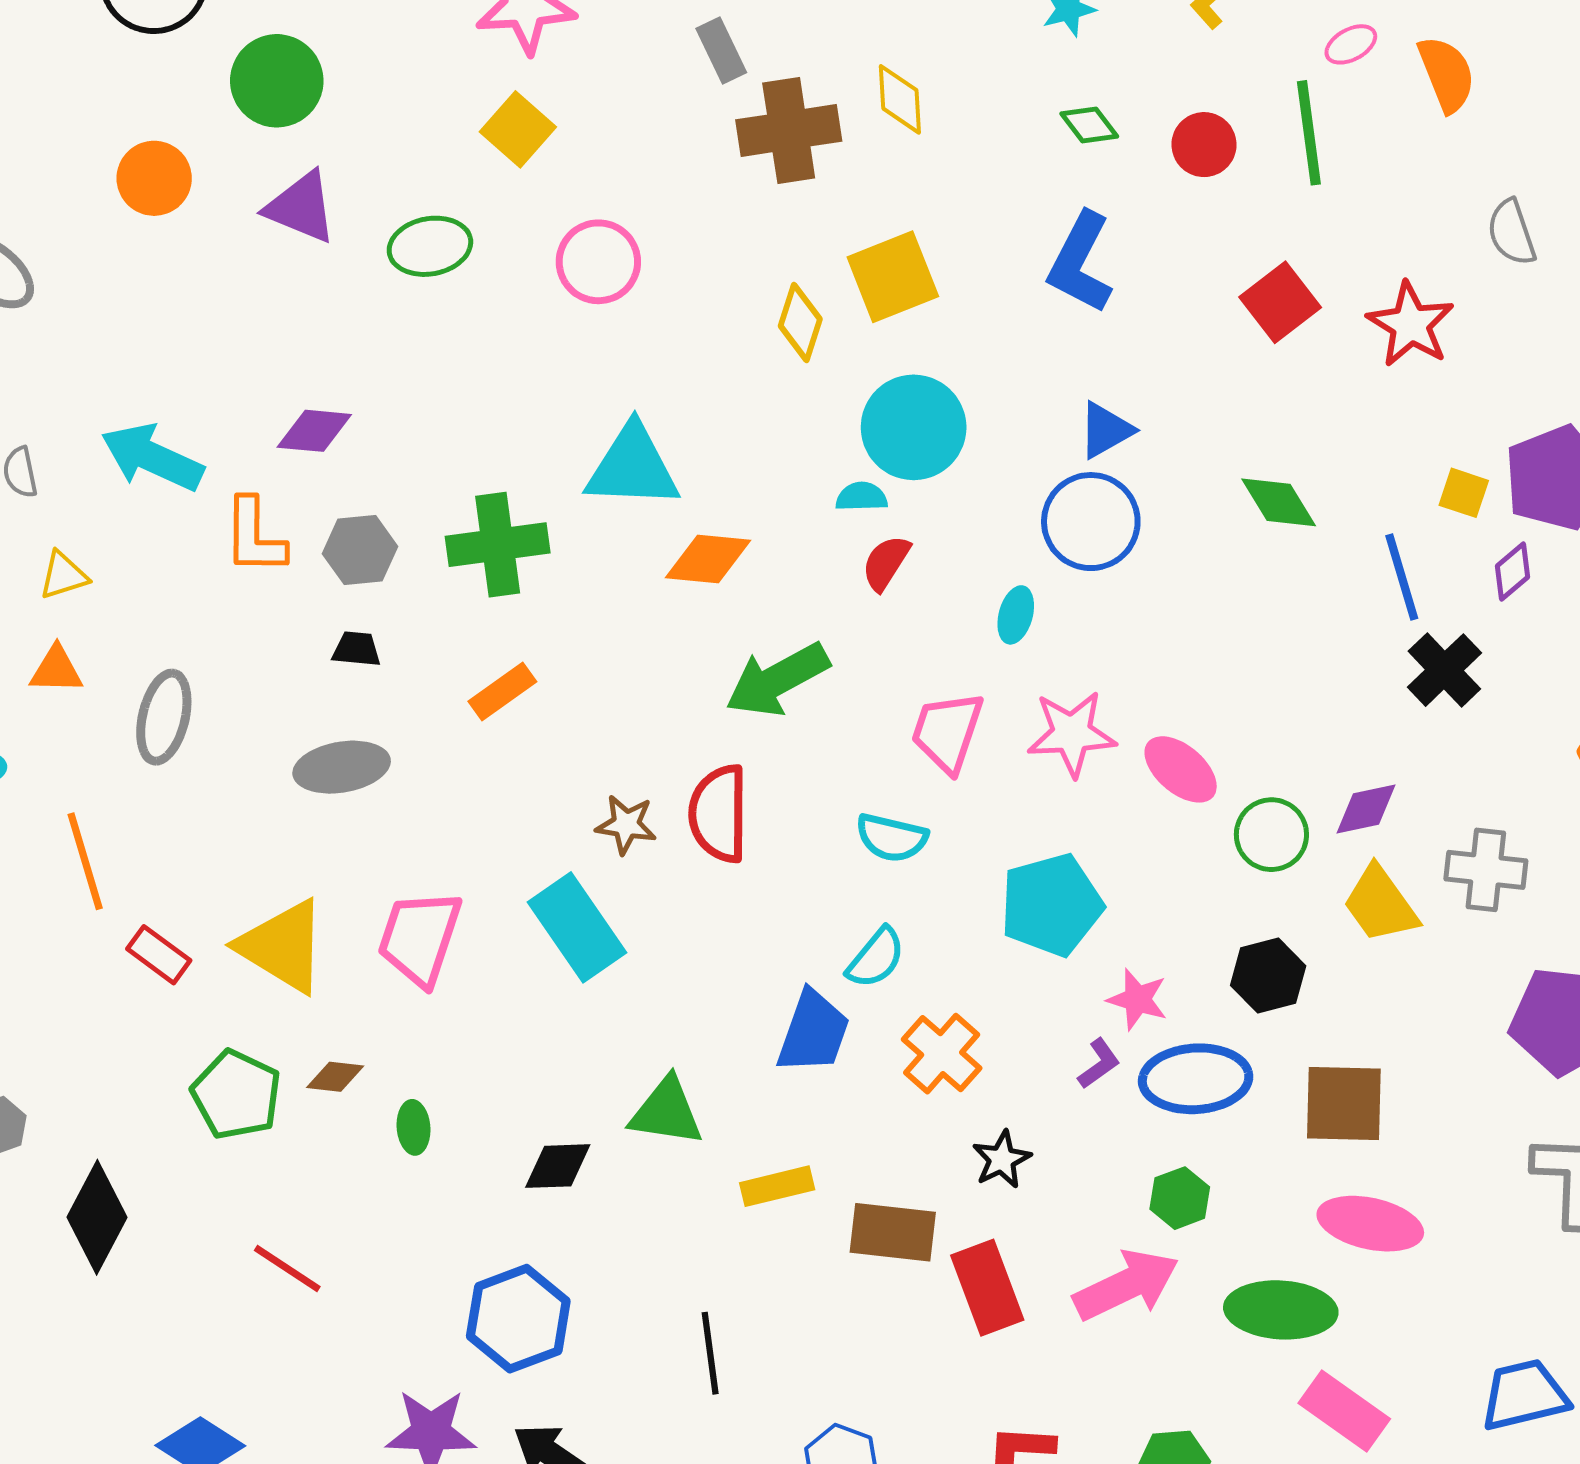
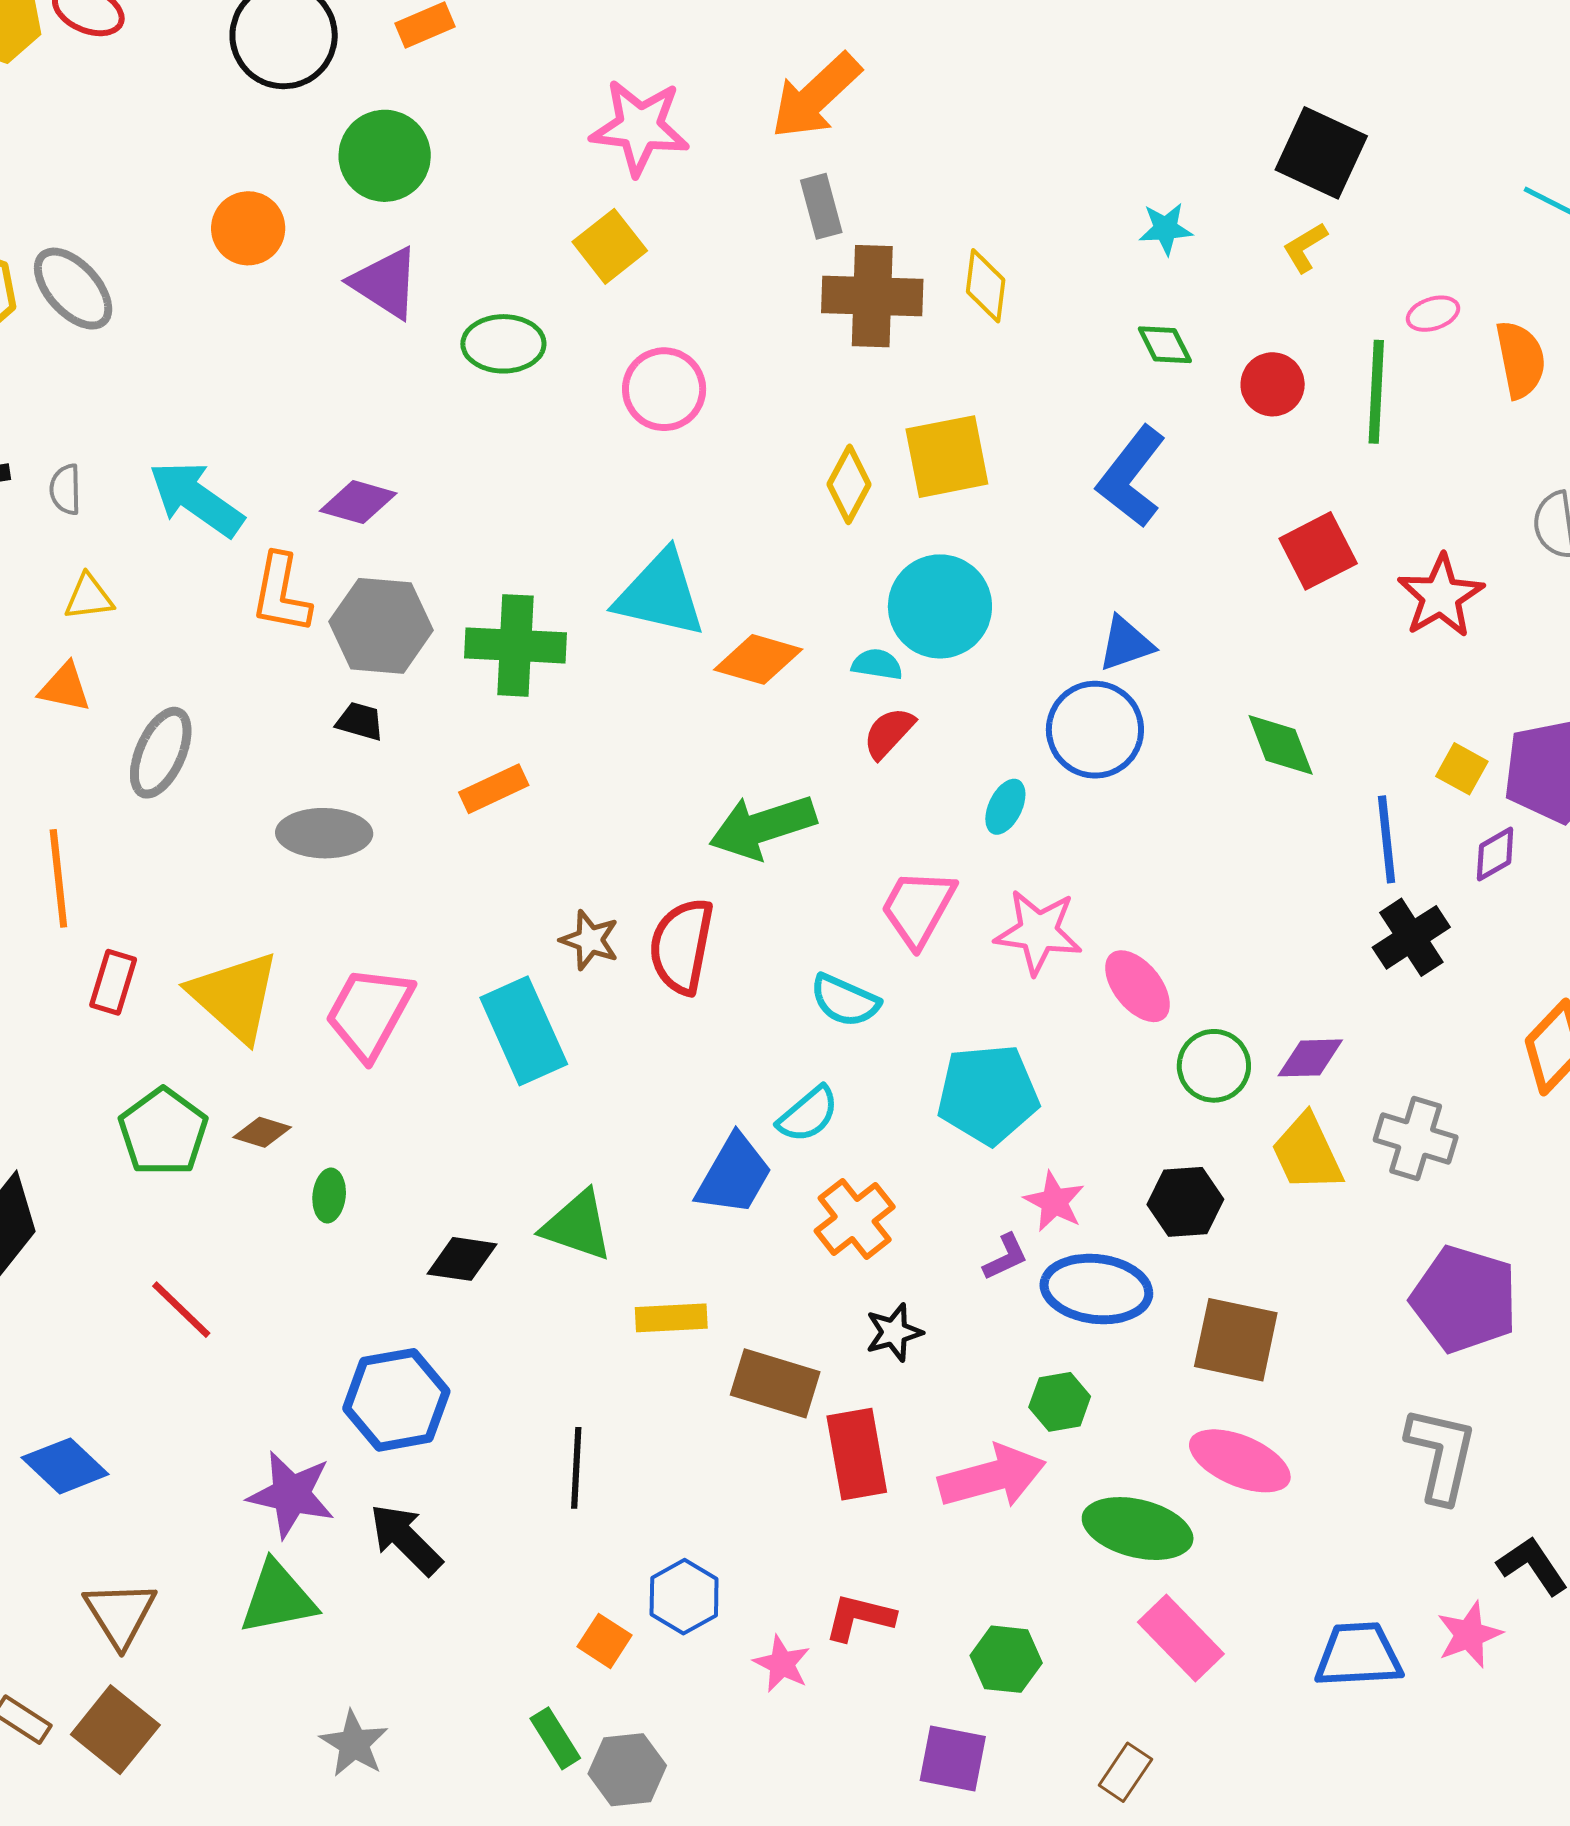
gray hexagon: (360, 550) -> (381, 626), size x1.4
orange diamond: (708, 559) -> (758, 659), moved
red rectangle: (159, 955) -> (113, 982), turned 60

